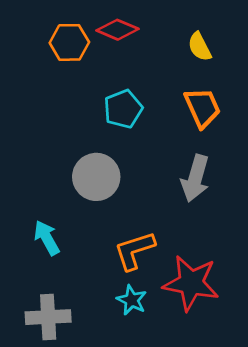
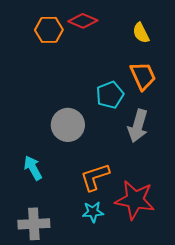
cyan pentagon: (123, 109) -> (110, 95), moved
cyan star: (132, 300) -> (93, 212), turned -30

